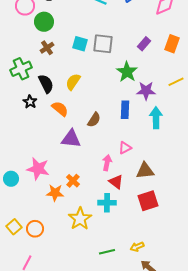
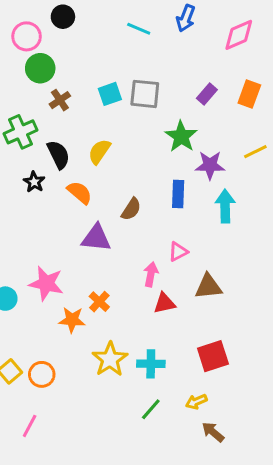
green circle: (44, 22) -> (40, 68), moved
cyan square: (80, 44) -> (110, 94), turned -35
red triangle: (116, 182) -> (164, 303), turned -49
red square: (148, 201) -> (213, 356), moved
cyan cross: (107, 203) -> (151, 364), moved
green line: (107, 252) -> (151, 409), turned -35

